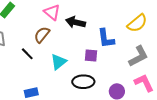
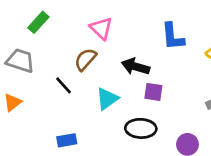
black arrow: (76, 22) -> (136, 67), moved
blue L-shape: (106, 38) -> (173, 37), moved

